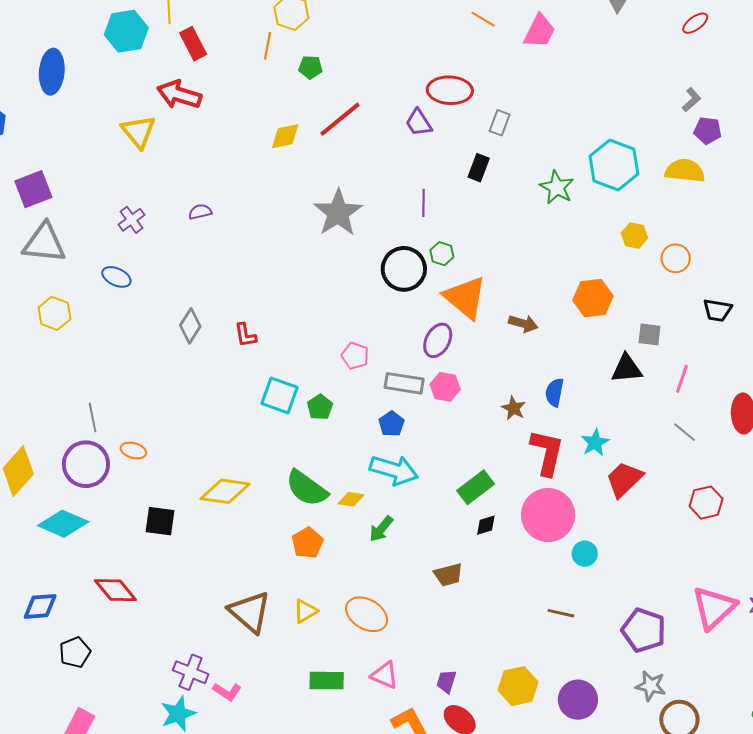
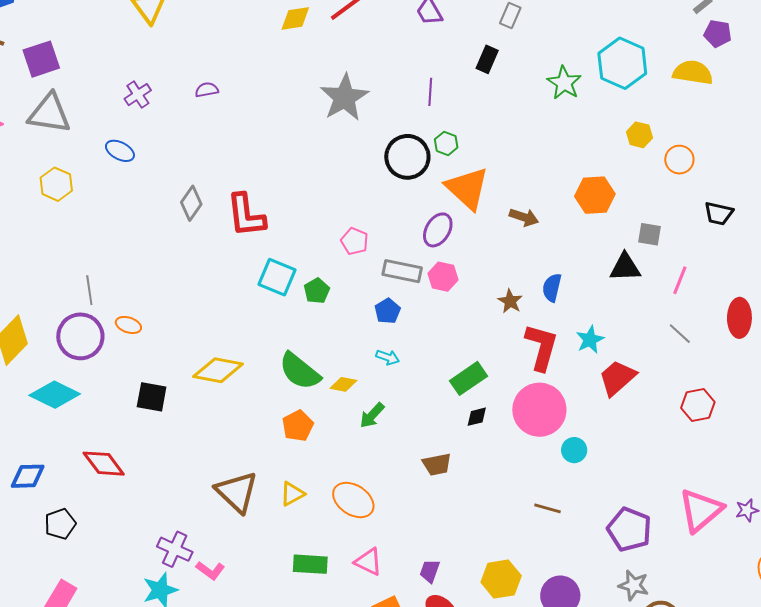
red L-shape: (245, 335) -> (246, 215), size x1.8
cyan arrow: (394, 470) -> (388, 357), size x0.5

